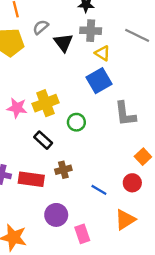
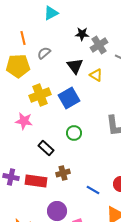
gray cross: (91, 31) -> (99, 45), moved, turned -36
black triangle: (63, 43) -> (75, 66), moved
blue square: (99, 81) -> (69, 98), moved
yellow cross: (46, 103) -> (40, 95), moved

